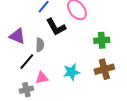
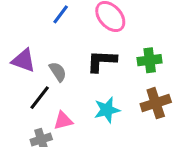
black L-shape: (56, 27) -> (102, 61), moved, turned 125
gray semicircle: (40, 45) -> (58, 72), turned -32

